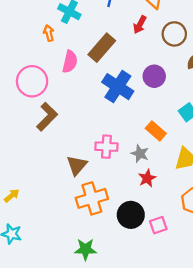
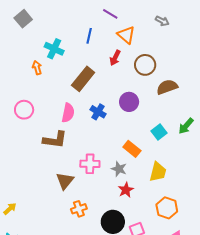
pink semicircle: (70, 62) -> (68, 113), moved
pink circle: (32, 81) -> (24, 110), size x0.7
blue cross: (118, 87) -> (98, 112), size x0.6
brown L-shape: (47, 117) -> (55, 140), moved, turned 55
orange cross: (92, 198) -> (79, 209), size x0.6

